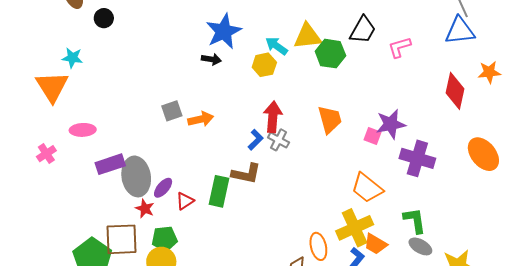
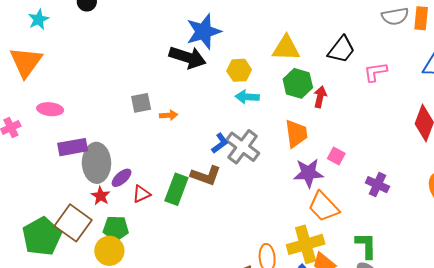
cyan arrow: (277, 46) -> (247, 97), moved, turned -40
green hexagon: (330, 54) -> (298, 83), moved
cyan star: (72, 58) -> (39, 19), moved, turned 30
black arrow: (211, 59) -> (188, 57), size x1.8
red arrow: (273, 117) -> (320, 97), moved, size x0.7
orange arrow: (201, 119) -> (169, 115), size x0.7
purple star: (391, 124) -> (308, 173), moved
gray cross: (279, 140) -> (243, 147), size x1.6
purple cross: (417, 158) -> (377, 185), size x0.7
brown square: (121, 239) -> (73, 223), turned 30

